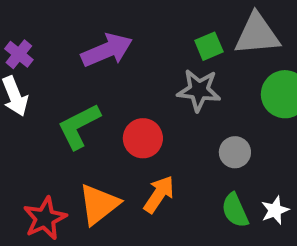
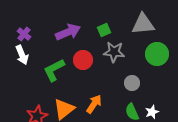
green square: (209, 46) -> (104, 30), moved
red circle: (143, 138) -> (83, 60), moved

